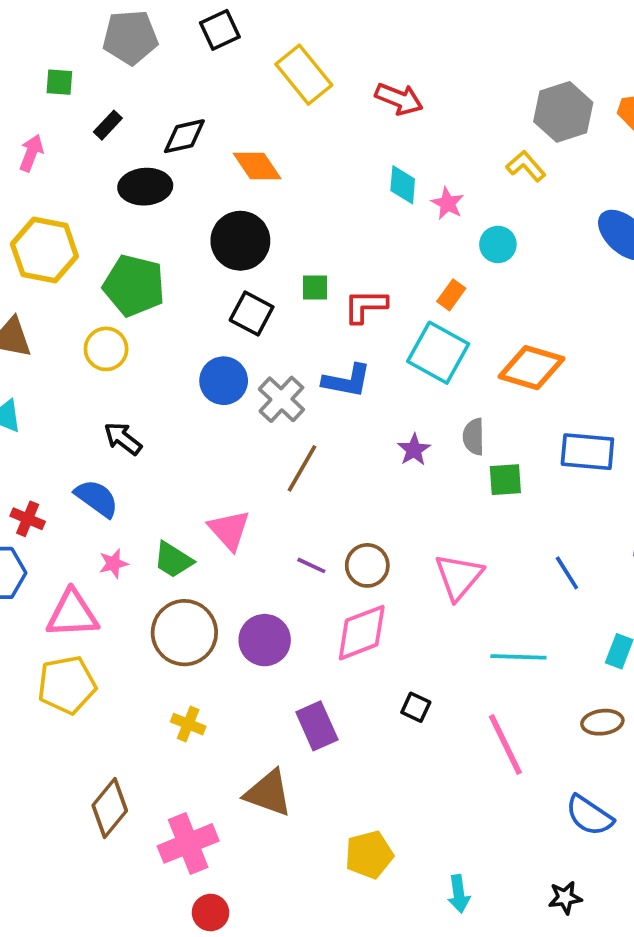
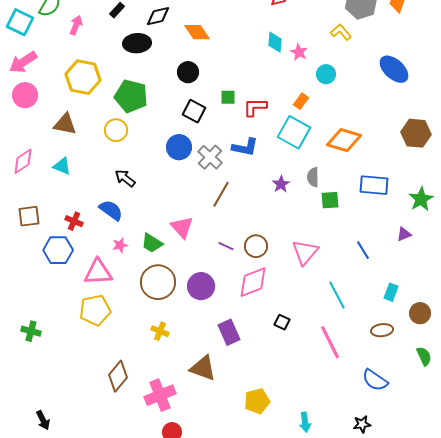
black circle: (240, 241) -> (188, 72), size x0.7
cyan line: (518, 657) -> (337, 295), turned 60

